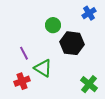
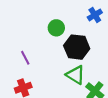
green triangle: (43, 68) -> (76, 75), moved

